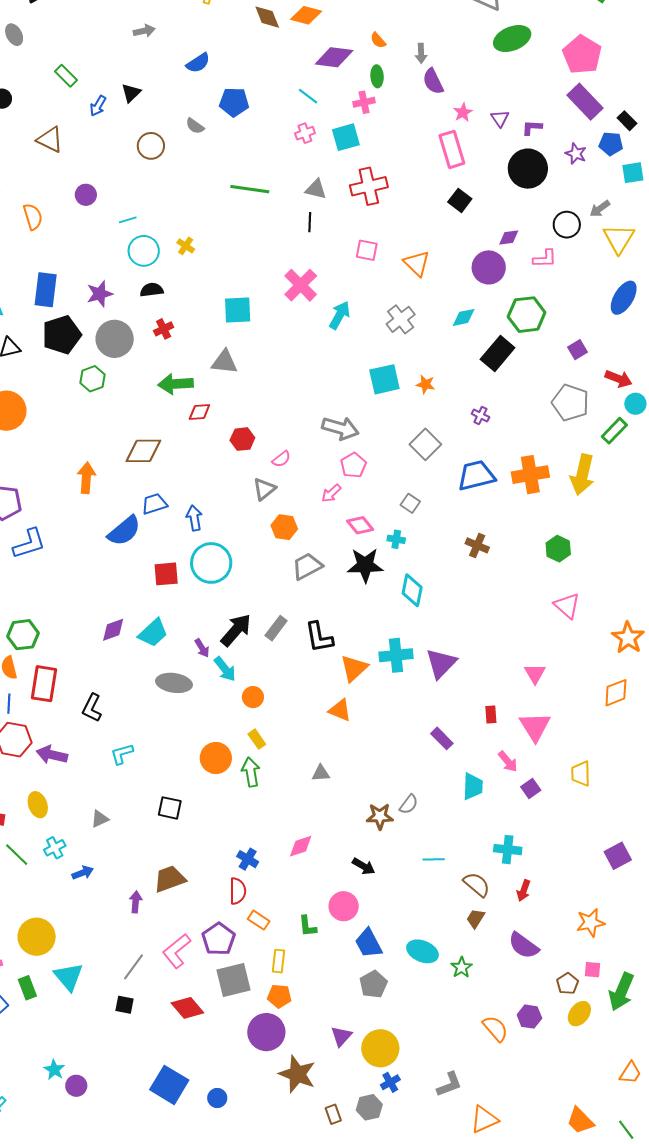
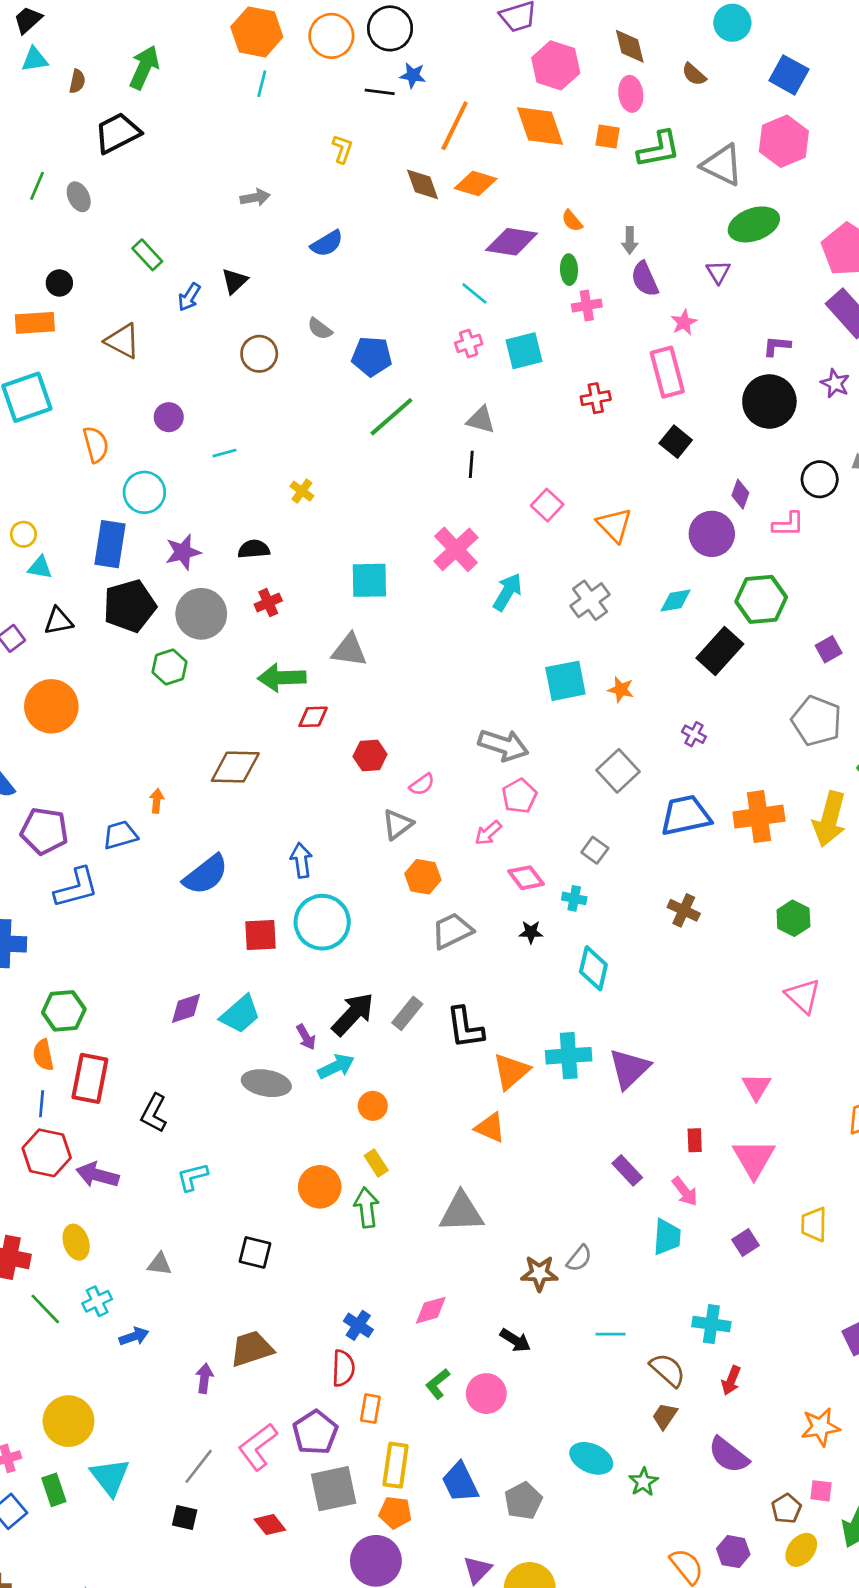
blue pentagon: (234, 102) -> (372, 356), moved
pink cross: (364, 102) -> (587, 305), moved
purple triangle: (500, 118) -> (718, 272), moved
red cross: (369, 186) -> (596, 398), moved, size x0.6
green line: (250, 189) -> (391, 417), turned -51
purple diamond: (509, 238) -> (740, 494), turned -65
pink square: (367, 250) -> (547, 505), turned 30
cyan circle: (144, 251) -> (144, 492), moved
orange arrow: (86, 478) -> (157, 801), size x0.6
blue trapezoid: (154, 504) -> (120, 835), moved
black star: (365, 565) -> (531, 932), size x0.5
cyan arrow: (225, 669) -> (336, 1067), turned -80
pink arrow: (508, 762) -> (685, 1191), moved
gray triangle: (321, 773) -> (461, 1212), size x1.8
gray triangle: (100, 819) -> (160, 1264), turned 30
orange rectangle: (259, 920) -> (370, 1409), turned 65
green L-shape: (308, 926) -> (438, 1384), moved, turned 55
blue trapezoid: (369, 943) -> (460, 1482), moved
yellow rectangle: (278, 961) -> (396, 1465), size x1.4
red diamond: (187, 1008) -> (270, 1525), size x0.7

